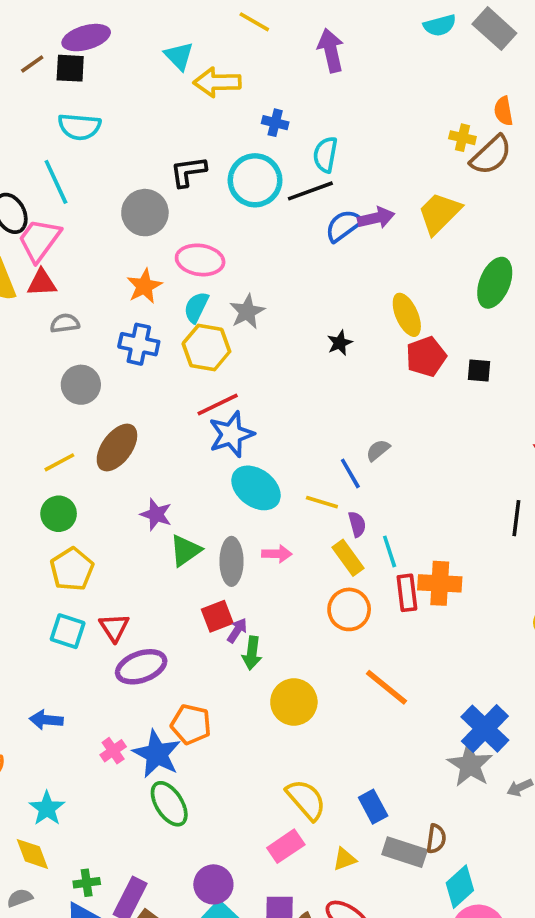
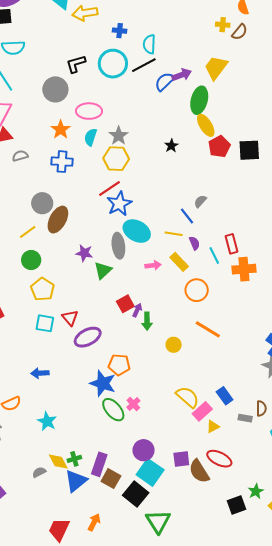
brown semicircle: (491, 155) -> (240, 32), size x0.7
green ellipse: (495, 283) -> (199, 100), moved
yellow hexagon: (206, 348) -> (116, 159), moved
black square: (479, 370) -> (249, 150), size x1.6
gray circle: (81, 385) -> (42, 203), moved
yellow rectangle: (348, 558) -> (179, 262), moved
gray ellipse: (231, 561) -> (118, 246), moved
red rectangle: (407, 593) -> (231, 244), moved
orange line: (386, 687) -> (208, 329), moved
yellow circle: (294, 702) -> (174, 345), size x0.6
pink cross: (113, 751) -> (133, 404), moved
pink rectangle: (286, 846) -> (202, 411), moved
gray rectangle: (405, 852) -> (245, 418), size x0.6
yellow diamond: (32, 854) -> (58, 462), moved

